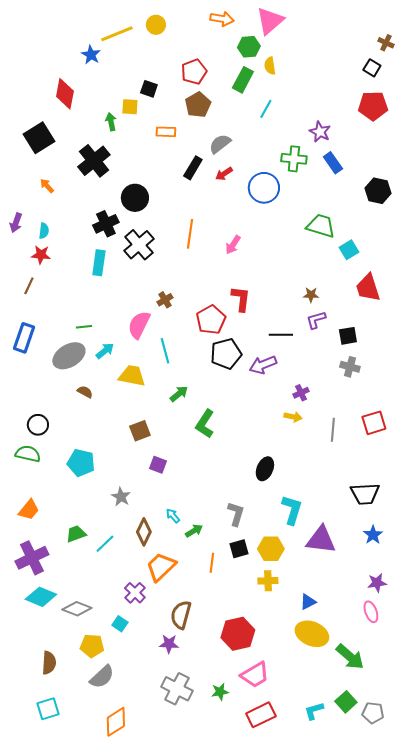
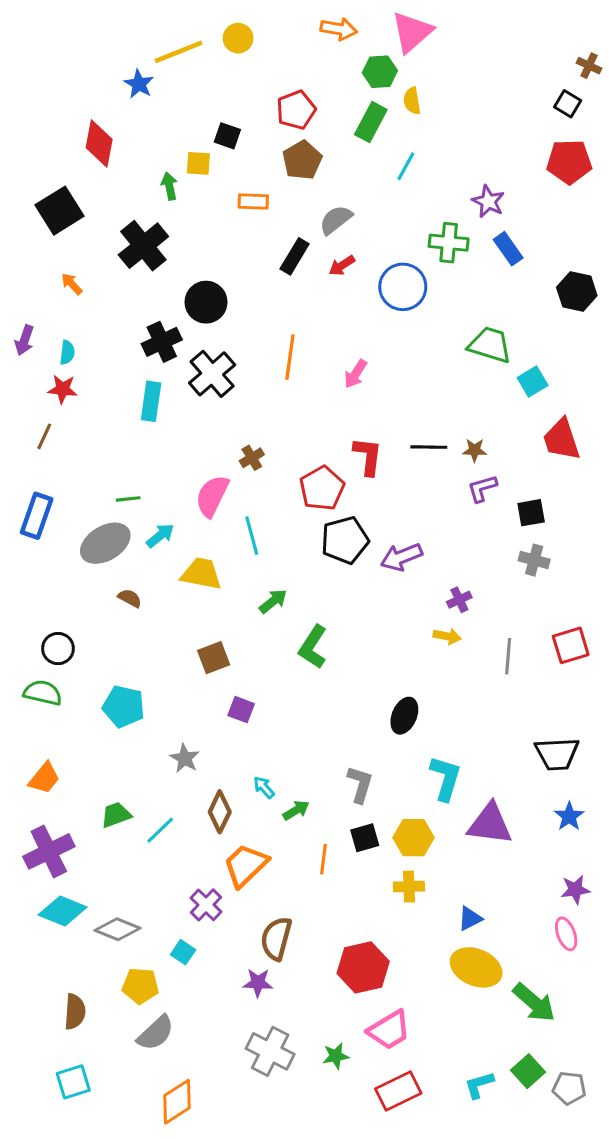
black line: (281, 335) -> (429, 447), moved

